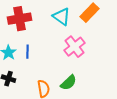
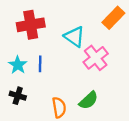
cyan triangle: (61, 17) -> (74, 37), moved

